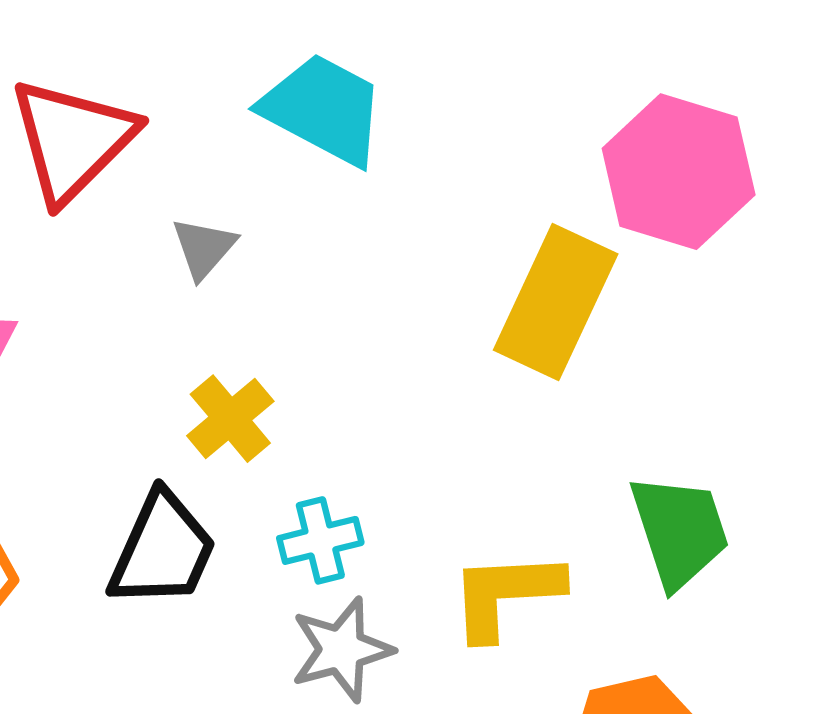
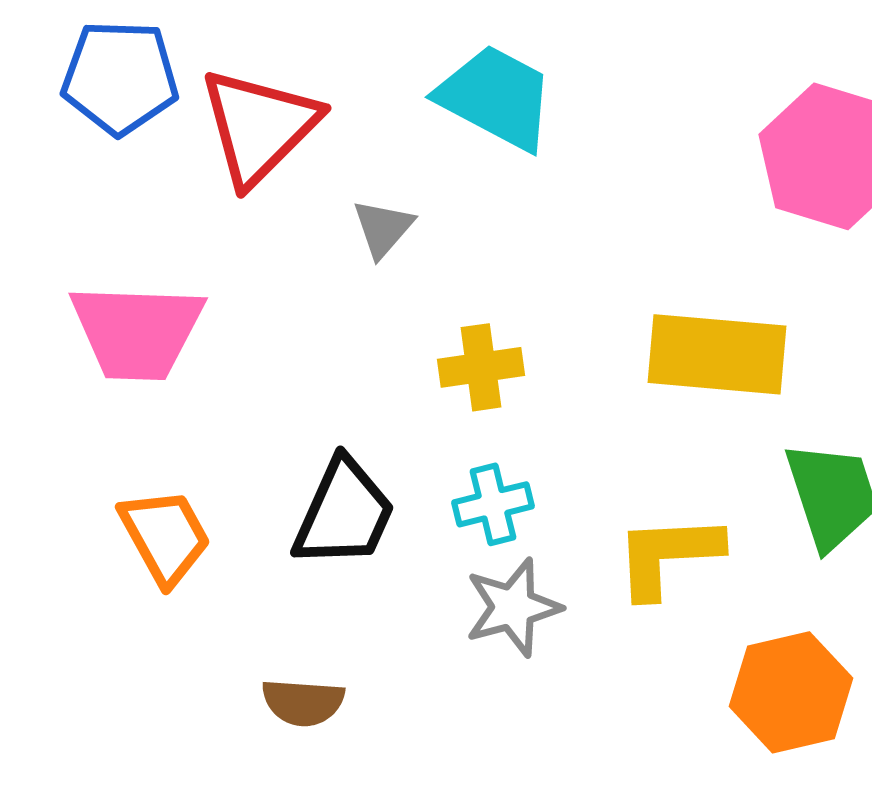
yellow rectangle: (556, 302) -> (717, 354), moved, turned 70
yellow cross: (230, 419) -> (481, 367), moved, turned 32

